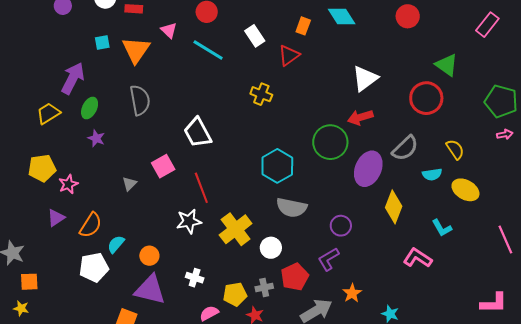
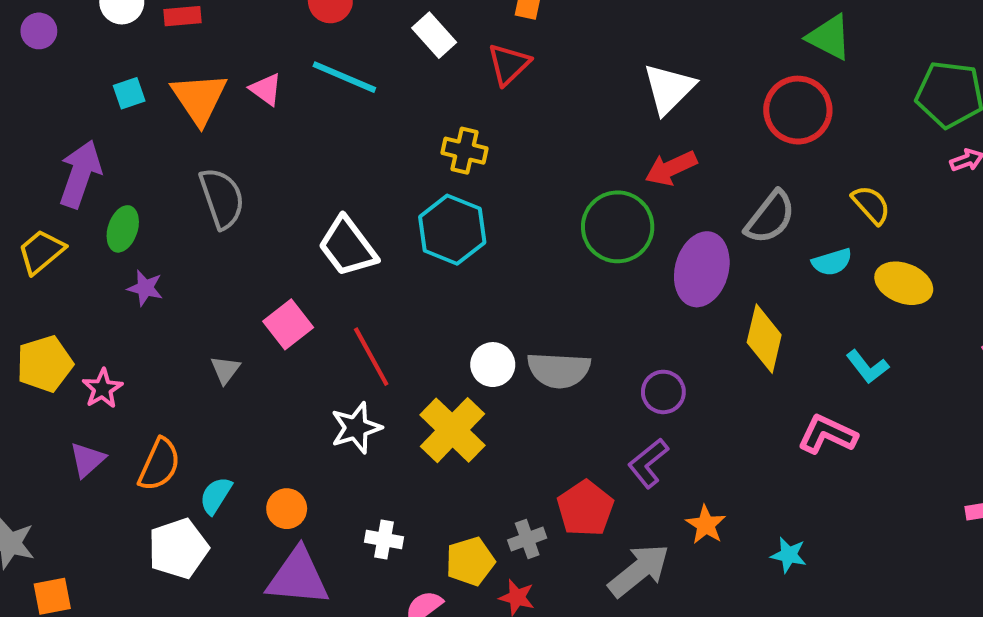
pink triangle: (169, 30) -> (266, 89), moved
cyan hexagon: (277, 166) -> (452, 230), moved
white circle: (271, 248) -> (493, 365), moved

